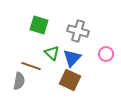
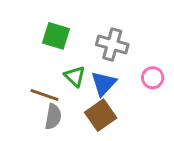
brown square: (70, 80) -> (101, 115), turned 30
gray semicircle: (19, 81) -> (53, 117), moved

